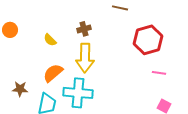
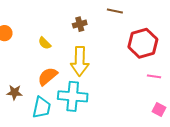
brown cross: (84, 29) -> (80, 24), moved

